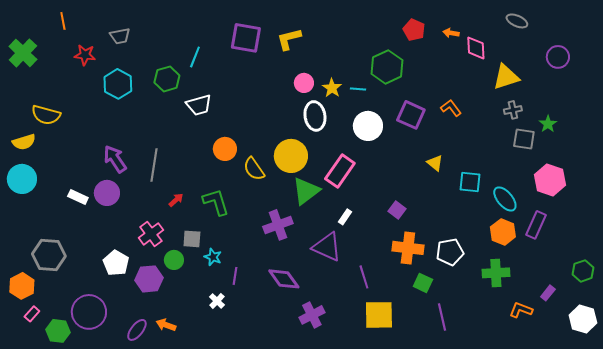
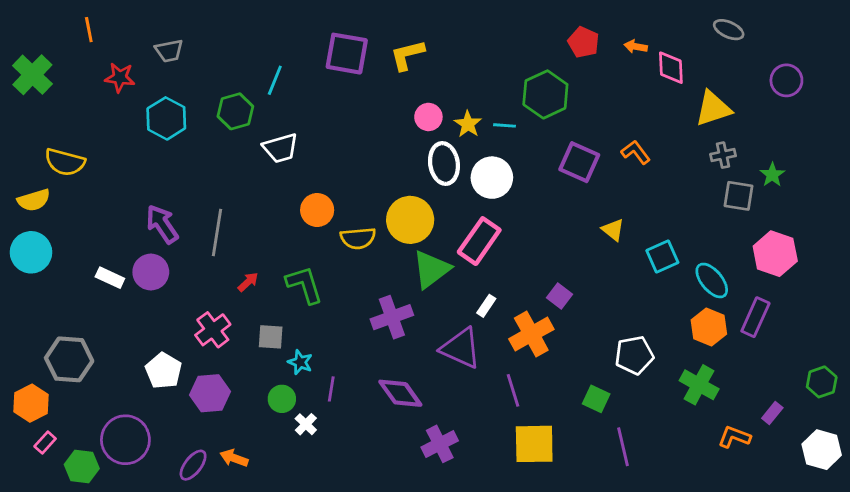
white circle: (368, 126) -> (492, 178), moved
yellow semicircle: (254, 169) -> (358, 238), turned -60
cyan square: (470, 182) -> (662, 257), turned -30
orange cross: (408, 248) -> (531, 334), moved, turned -36
green circle: (174, 260) -> (282, 399), moved
green cross: (496, 273) -> (699, 385), turned 32

